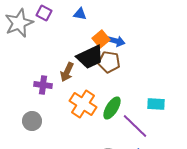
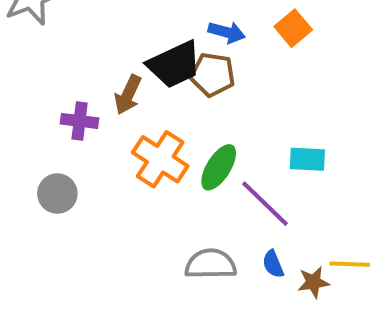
orange square: (101, 39) -> (293, 28), moved

